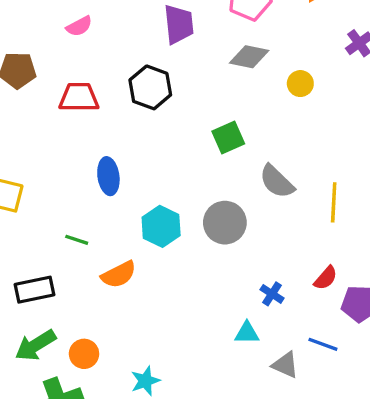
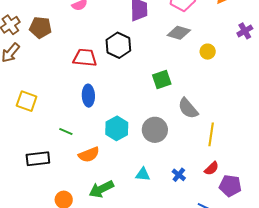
red trapezoid: (79, 97) -> (85, 58), moved
yellow line: (334, 202) -> (211, 134), moved
cyan triangle: (247, 333) -> (143, 174), moved
green arrow: (35, 345) -> (101, 189), moved

